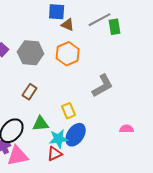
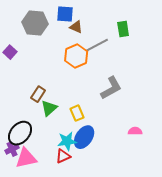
gray line: (100, 20) -> (97, 45), moved
gray hexagon: (31, 53) -> (35, 23), moved
green triangle: (41, 124) -> (49, 108), moved, turned -36

